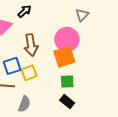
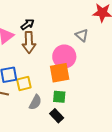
gray triangle: (82, 15) -> (82, 35), turned -40
brown arrow: (31, 45) -> (29, 42), moved
gray semicircle: (24, 104) -> (35, 102), moved

